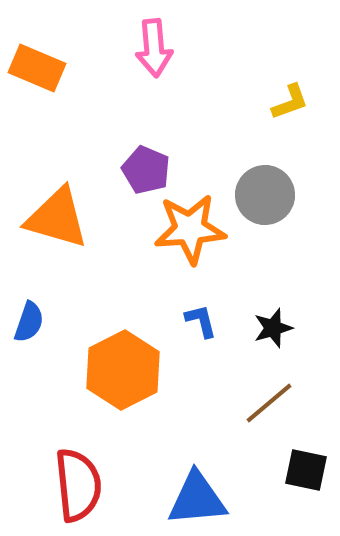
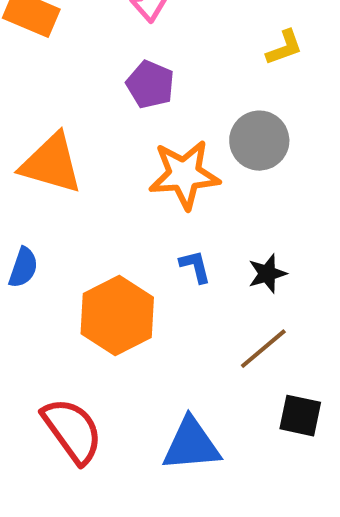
purple pentagon: (146, 170) -> (150, 85), moved
red semicircle: (78, 485) -> (72, 431), turned -30

